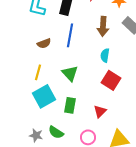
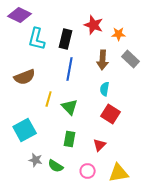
brown semicircle: (44, 43) -> (25, 77), moved, size x1.5
yellow line: (38, 72) -> (49, 99), moved
cyan square: (44, 96) -> (25, 130), moved
gray star: (36, 135) -> (36, 160), moved

